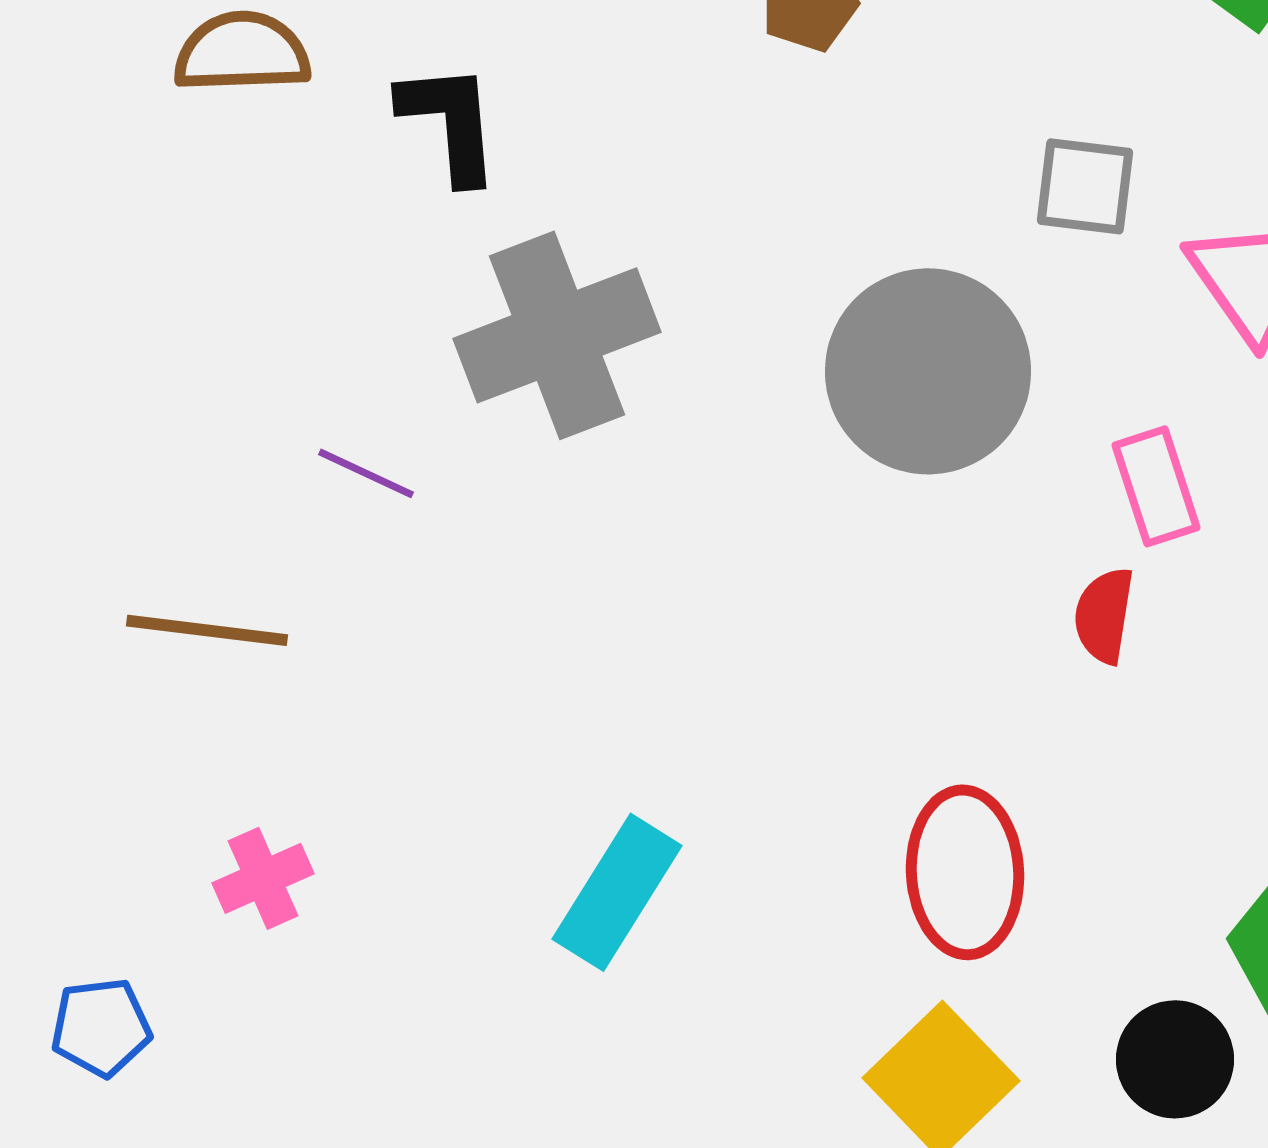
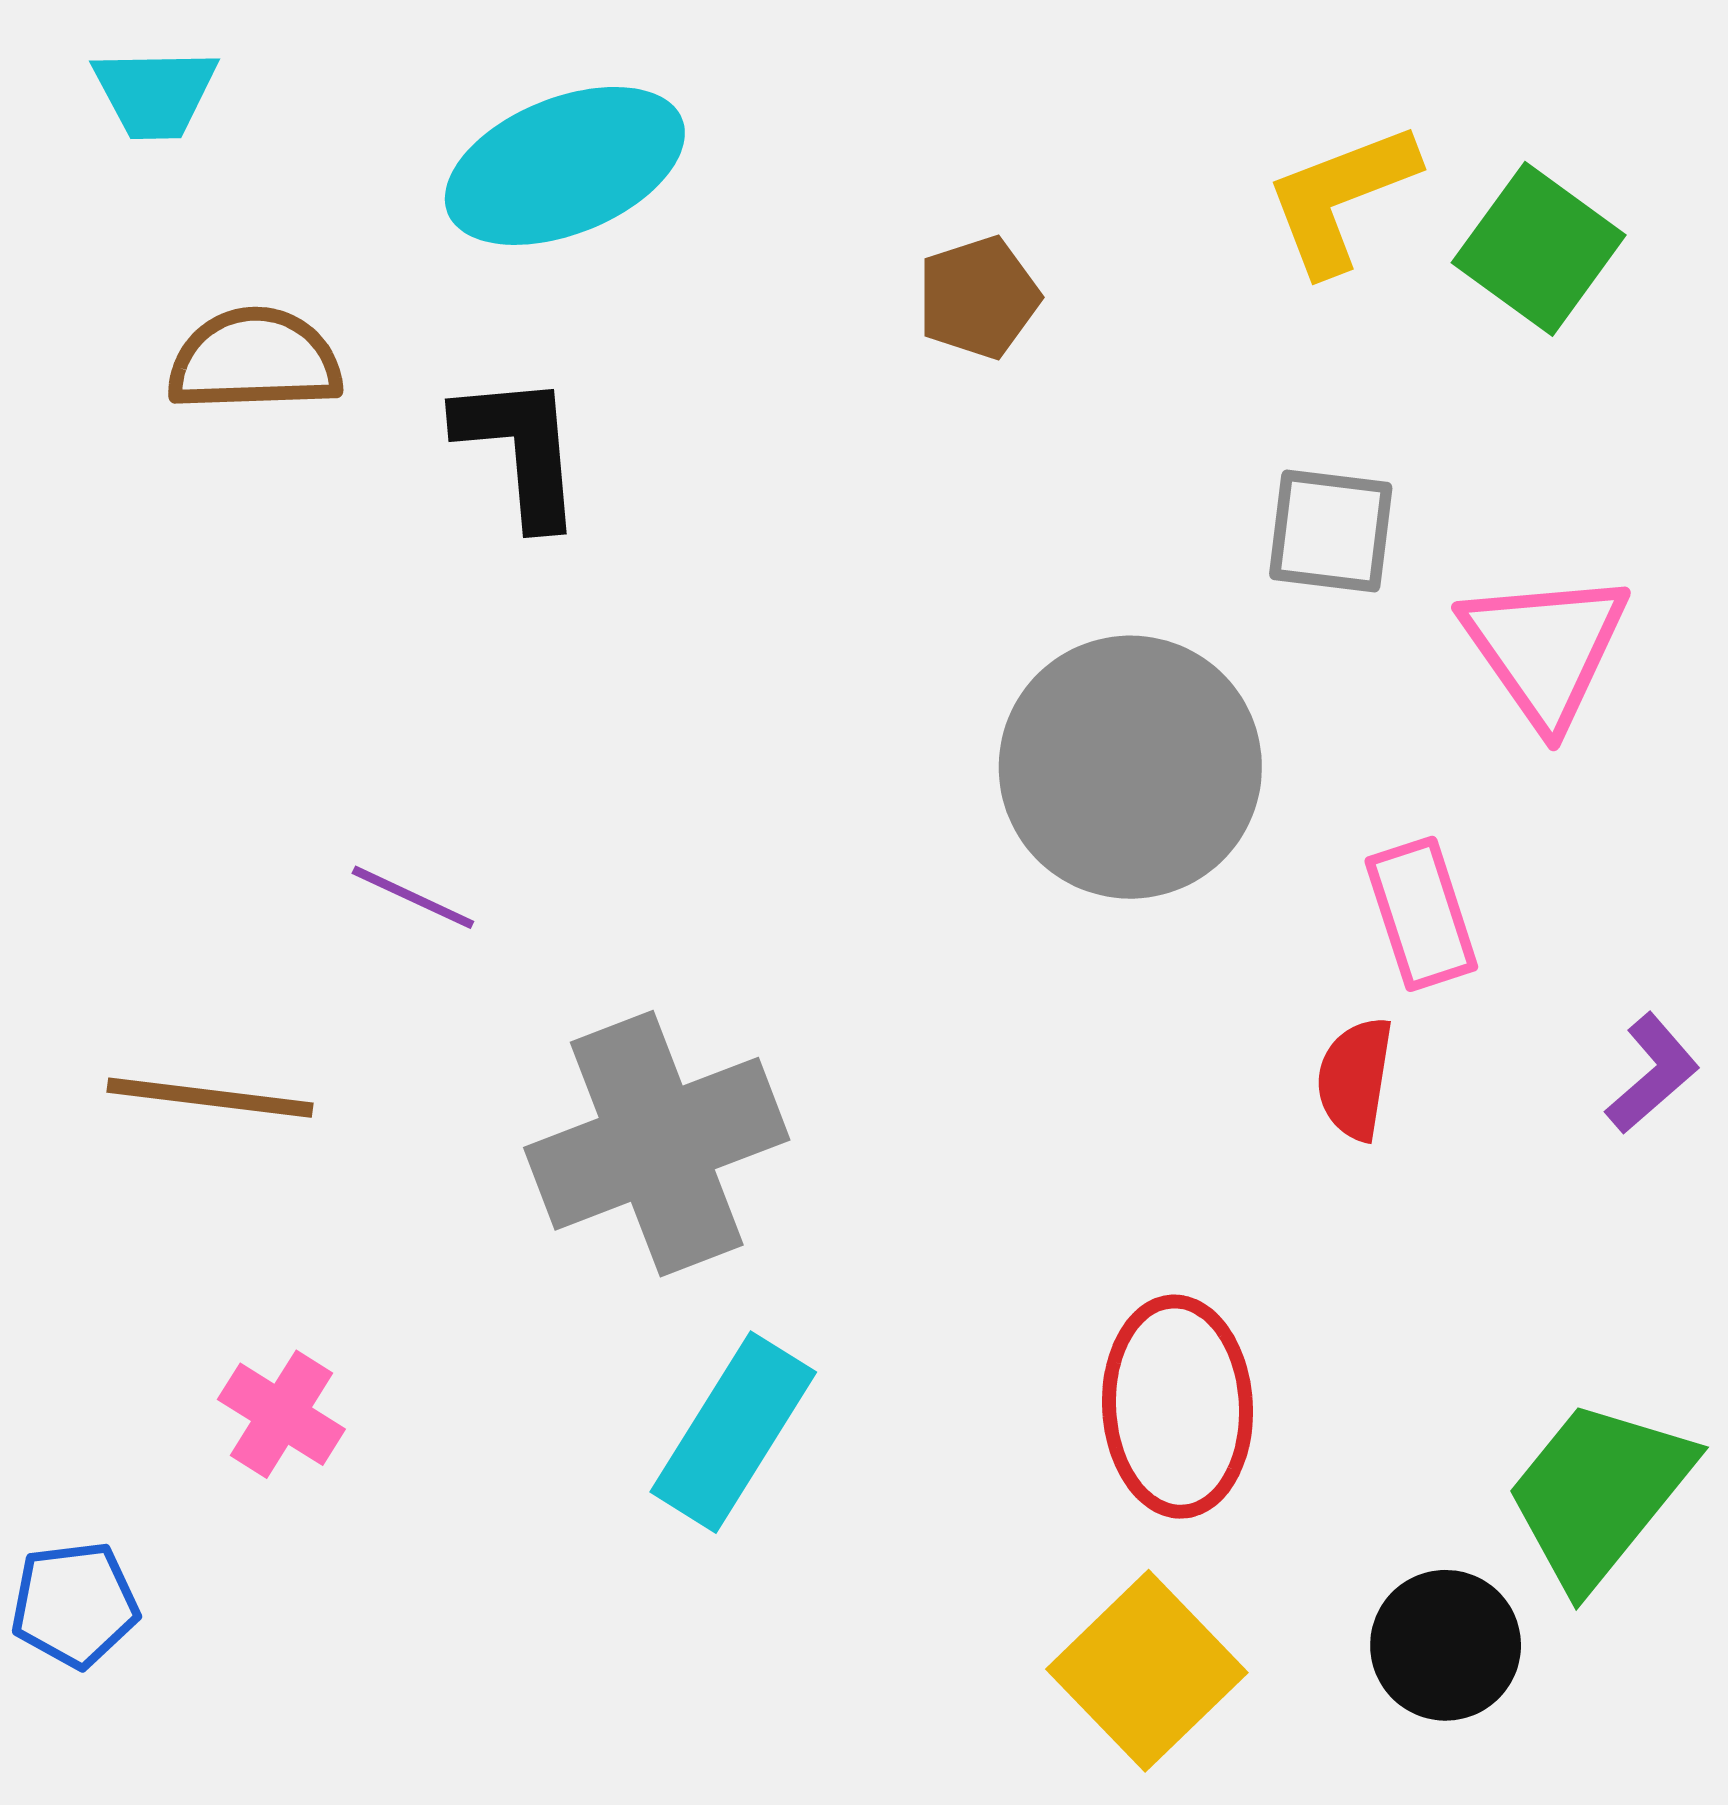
gray cross: (557, 335) -> (657, 1144), moved
pink cross: (263, 878) -> (281, 1414), turned -34

